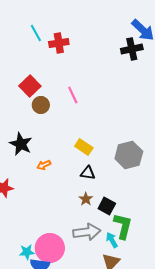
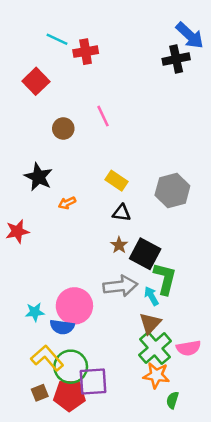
cyan line: (36, 33) -> (57, 39), turned -36
red square: (30, 86) -> (36, 81), moved
black square: (107, 206) -> (145, 254), size x1.4
cyan star: (27, 252) -> (35, 312), moved

